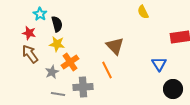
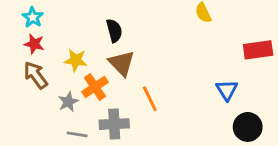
cyan star: (40, 14) -> (33, 17), moved
black semicircle: (57, 24) -> (114, 31), moved
brown triangle: (115, 46) -> (122, 63), moved

